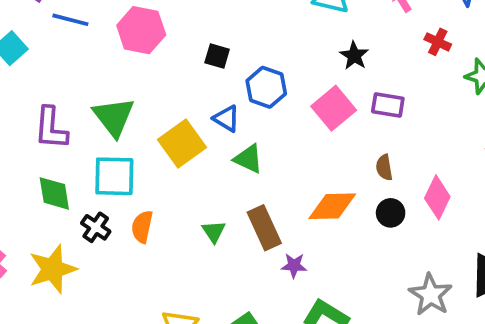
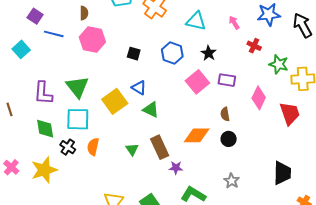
blue hexagon: (266, 87) -> (172, 53), moved
pink diamond: (437, 197) -> (259, 98), moved
gray star: (431, 295) -> (232, 181), moved, size x0.7

